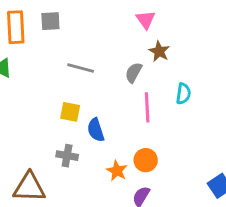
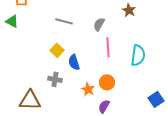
brown star: (159, 51) -> (129, 10), moved
cyan semicircle: (183, 94) -> (138, 55), moved, size x1.5
yellow square: (70, 112) -> (57, 50), turned 32

